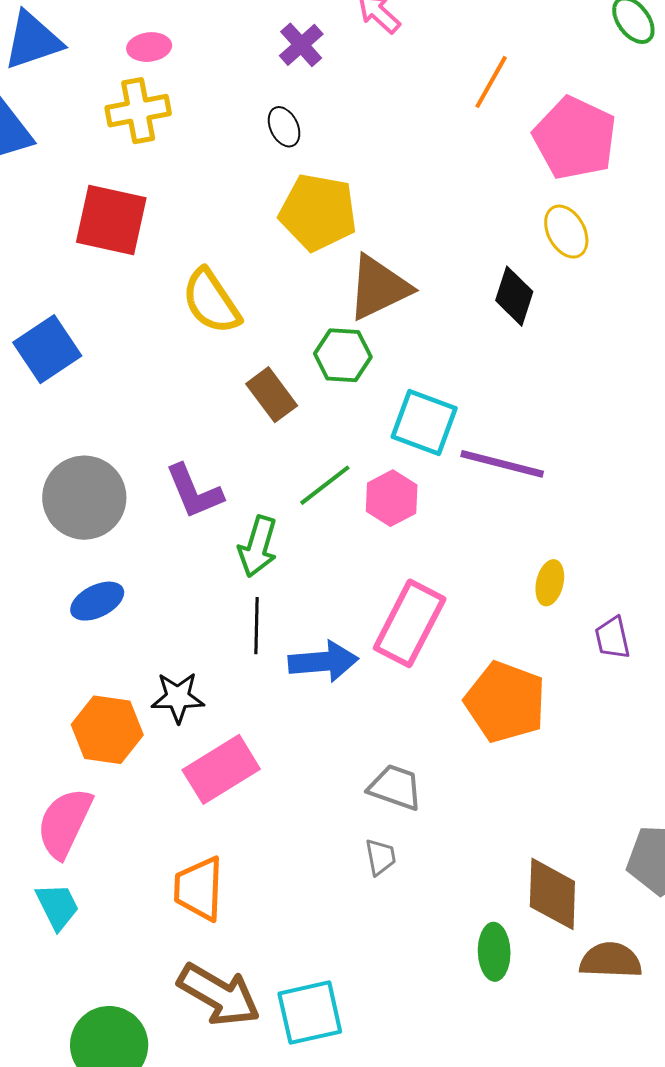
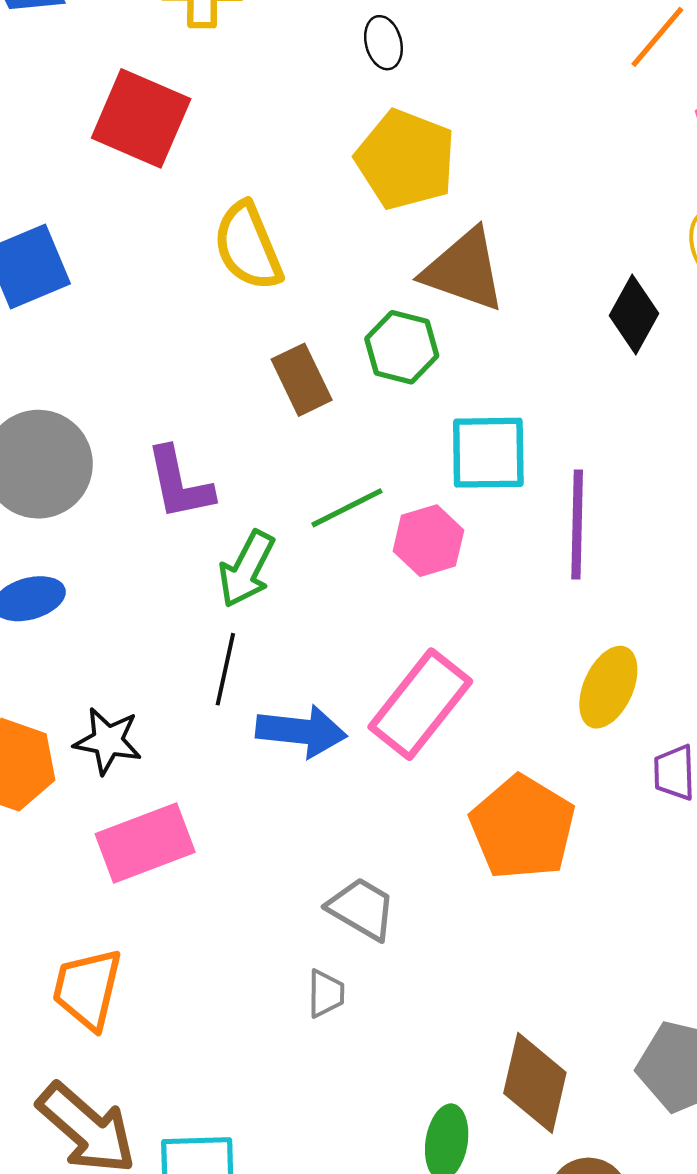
brown triangle: (379, 287) -> (464, 270), turned 34
cyan square: (424, 422) -> (488, 453), turned -32
purple line: (502, 464) -> (577, 524), turned 66
yellow ellipse: (550, 583) -> (608, 687), size x1.4

